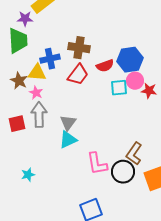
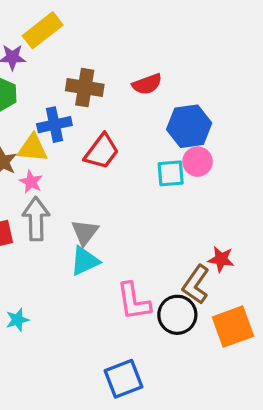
brown cross: (79, 48) -> (85, 88), moved
red semicircle: (105, 66) -> (147, 84), moved
red star: (149, 91) -> (221, 259), moved

